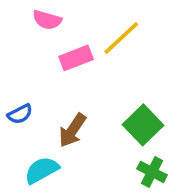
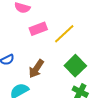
yellow line: (121, 38) -> (64, 34), moved

